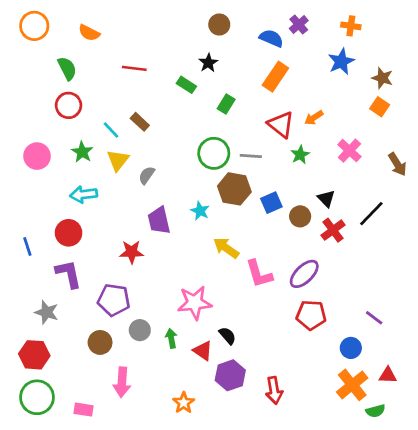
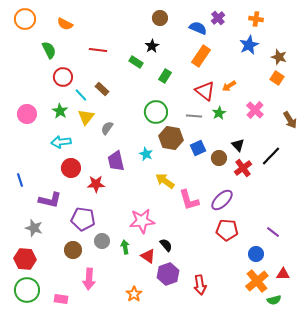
red circle: (69, 105) -> (63, 77), moved
gray line: (251, 156) -> (194, 116), moved
red circle: (69, 233) -> (71, 168), moved
purple L-shape: (69, 274) -> (50, 200), turned 115

